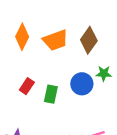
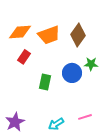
orange diamond: (22, 37) -> (20, 32), turned 60
red rectangle: (27, 86) -> (24, 57), moved

